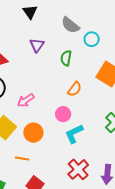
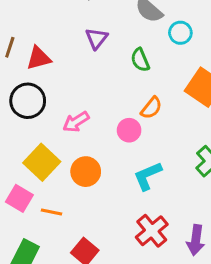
green semicircle: (66, 58) -> (140, 60), turned -35
pink circle: (63, 114) -> (129, 130), moved
orange line: (22, 158) -> (51, 212), moved

